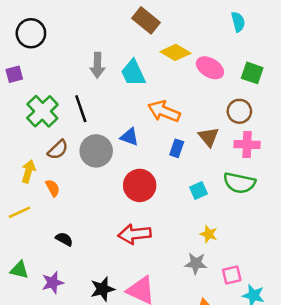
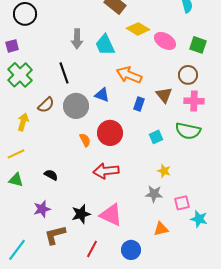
green cross: (42, 111) -> (20, 75), moved
orange semicircle: (53, 188) -> (85, 140), moved
green triangle: (19, 270) -> (16, 180), moved

